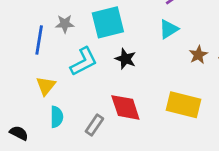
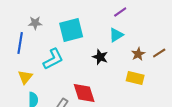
gray star: (65, 24) -> (35, 23), moved
black star: (125, 59) -> (100, 57), moved
yellow rectangle: (183, 105) -> (135, 78), moved, size x0.7

